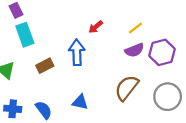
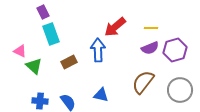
red arrow: (96, 27) -> (115, 27), size x1.6
yellow line: (135, 28) -> (151, 28), turned 40

